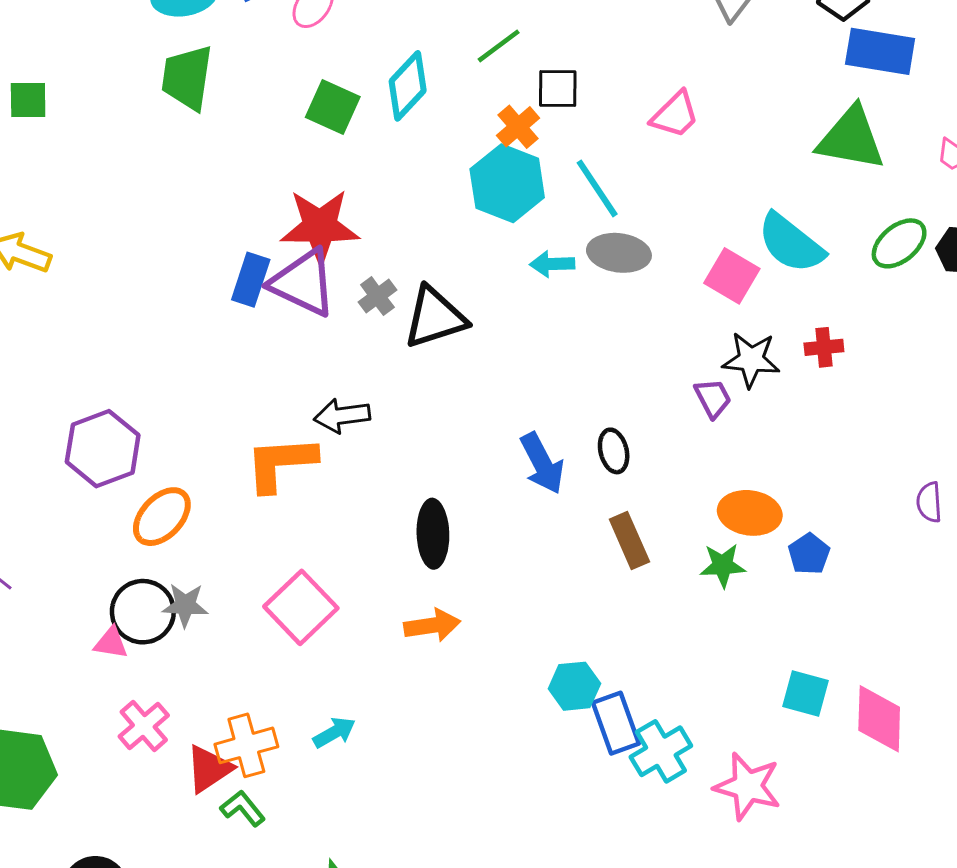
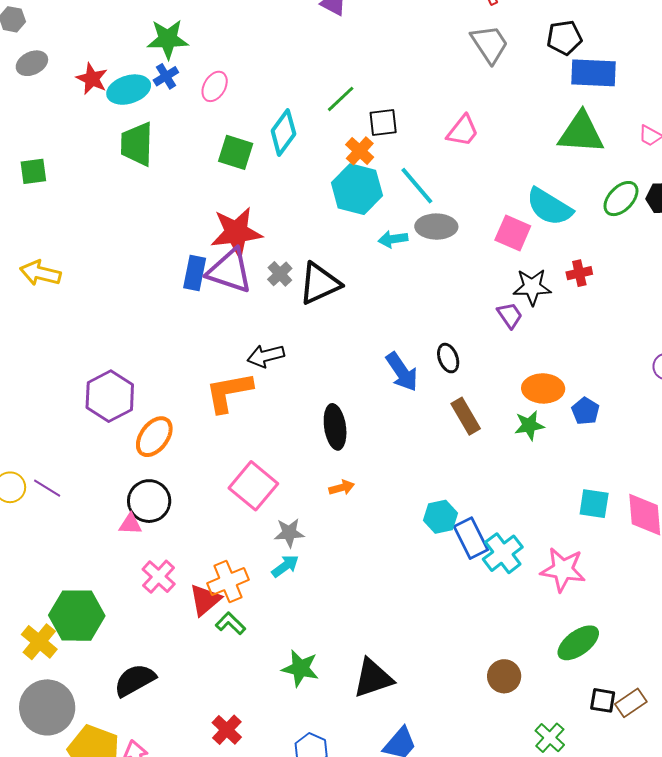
gray star: (185, 605) -> (289, 533), moved
orange arrow: (432, 625) -> (342, 488), size x0.7

